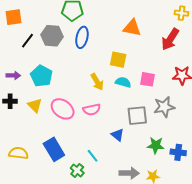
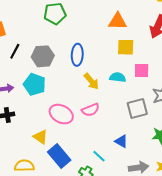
gray hexagon: (52, 36) -> (43, 56), moved
blue ellipse: (82, 37) -> (77, 55), moved
yellow square: (118, 60) -> (126, 47), moved
yellow triangle: (35, 105) -> (40, 137), moved
blue triangle: (117, 135) -> (121, 141), moved

